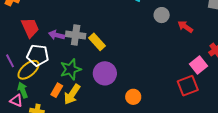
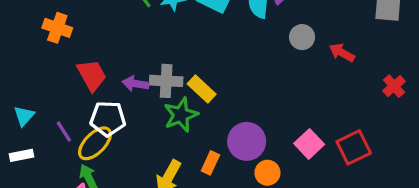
pink square: (199, 65) -> (309, 144), moved
green star: (71, 69) -> (181, 115), moved
purple circle: (105, 73) -> (247, 141), moved
orange rectangle: (57, 90) -> (210, 163), moved

